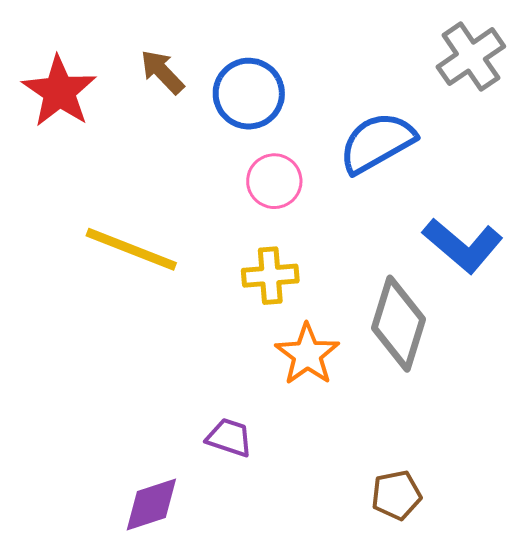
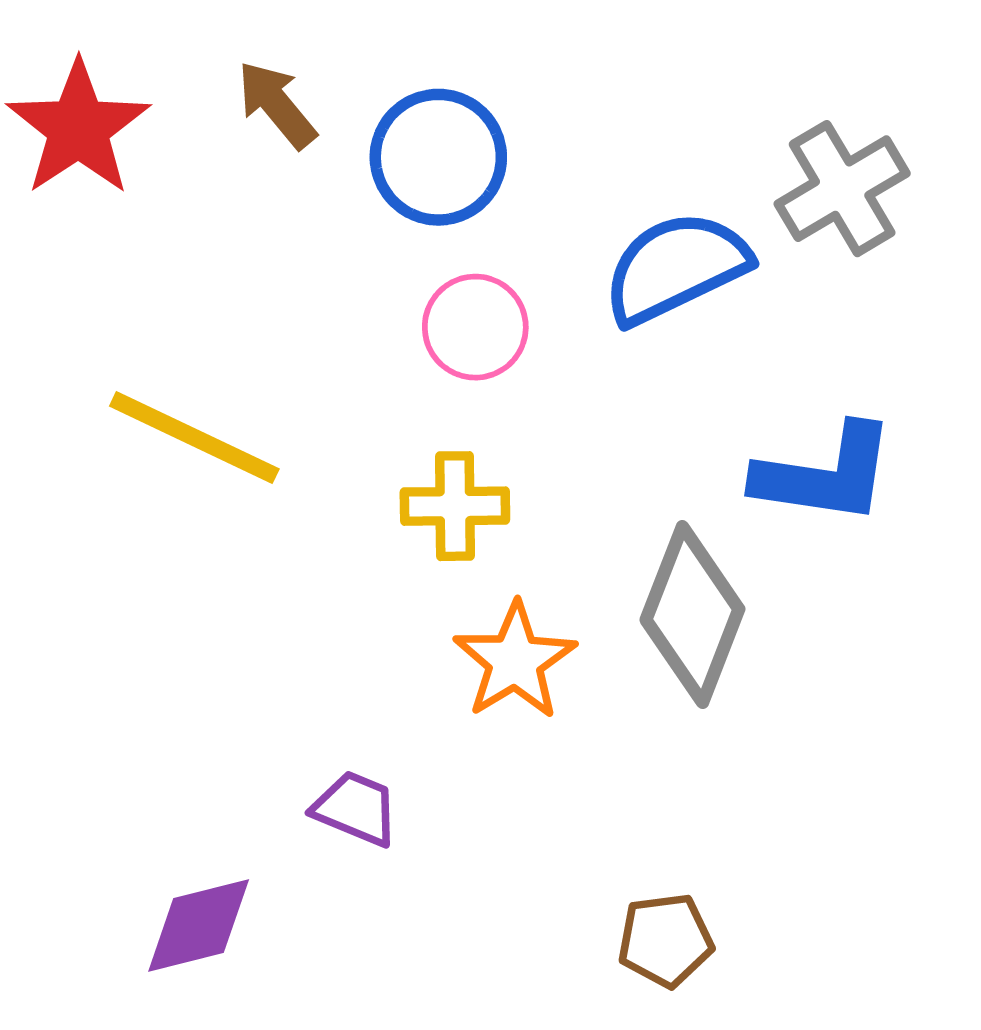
gray cross: (471, 57) -> (842, 189), moved
blue L-shape: (463, 245) -> (825, 474), turned -36

